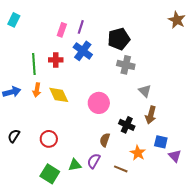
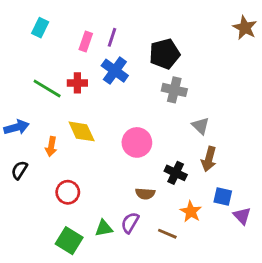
cyan rectangle: (14, 20) -> (40, 28), moved
green line: (34, 64) -> (47, 89), turned -55
orange arrow: (37, 90) -> (51, 147), moved
black semicircle: (14, 136) -> (19, 170), moved
brown semicircle: (105, 140) -> (145, 194), turned -104

